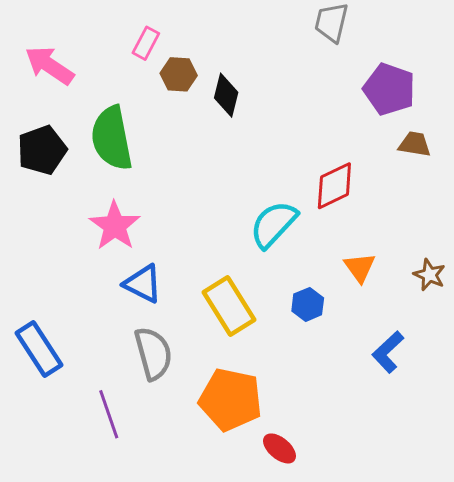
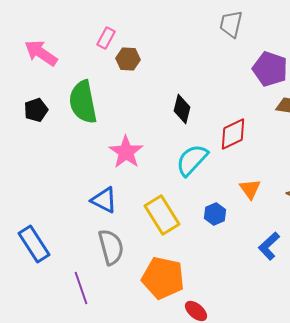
black diamond: (226, 95) -> (182, 109), moved
black pentagon: (42, 150) -> (36, 110), size x0.7
pink star: (115, 226) -> (126, 152), moved

